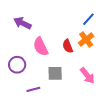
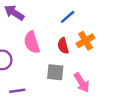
blue line: (88, 19) -> (68, 17), moved
gray square: (55, 73) -> (55, 72), moved

